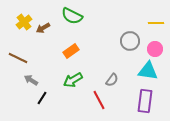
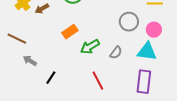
green arrow: (73, 80) -> (90, 47), moved
gray semicircle: (112, 80) -> (116, 53), moved
black line: (42, 98) -> (51, 78), moved

